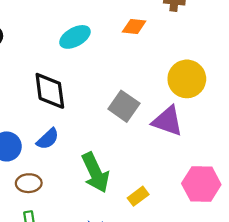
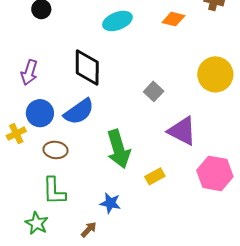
gray square: (124, 106) -> (154, 91), size x0.7
purple triangle: (167, 121) -> (182, 131), moved
blue semicircle: (48, 139) -> (79, 112), size x1.4

